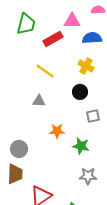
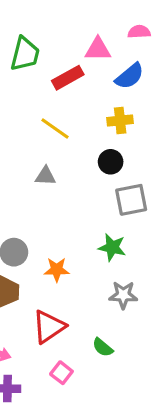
blue semicircle: (92, 38) -> (130, 76), turned 144
yellow cross: (86, 66) -> (120, 121), turned -35
gray square: (93, 116) -> (131, 200), size x1.5
orange star: (57, 131) -> (57, 270), moved

